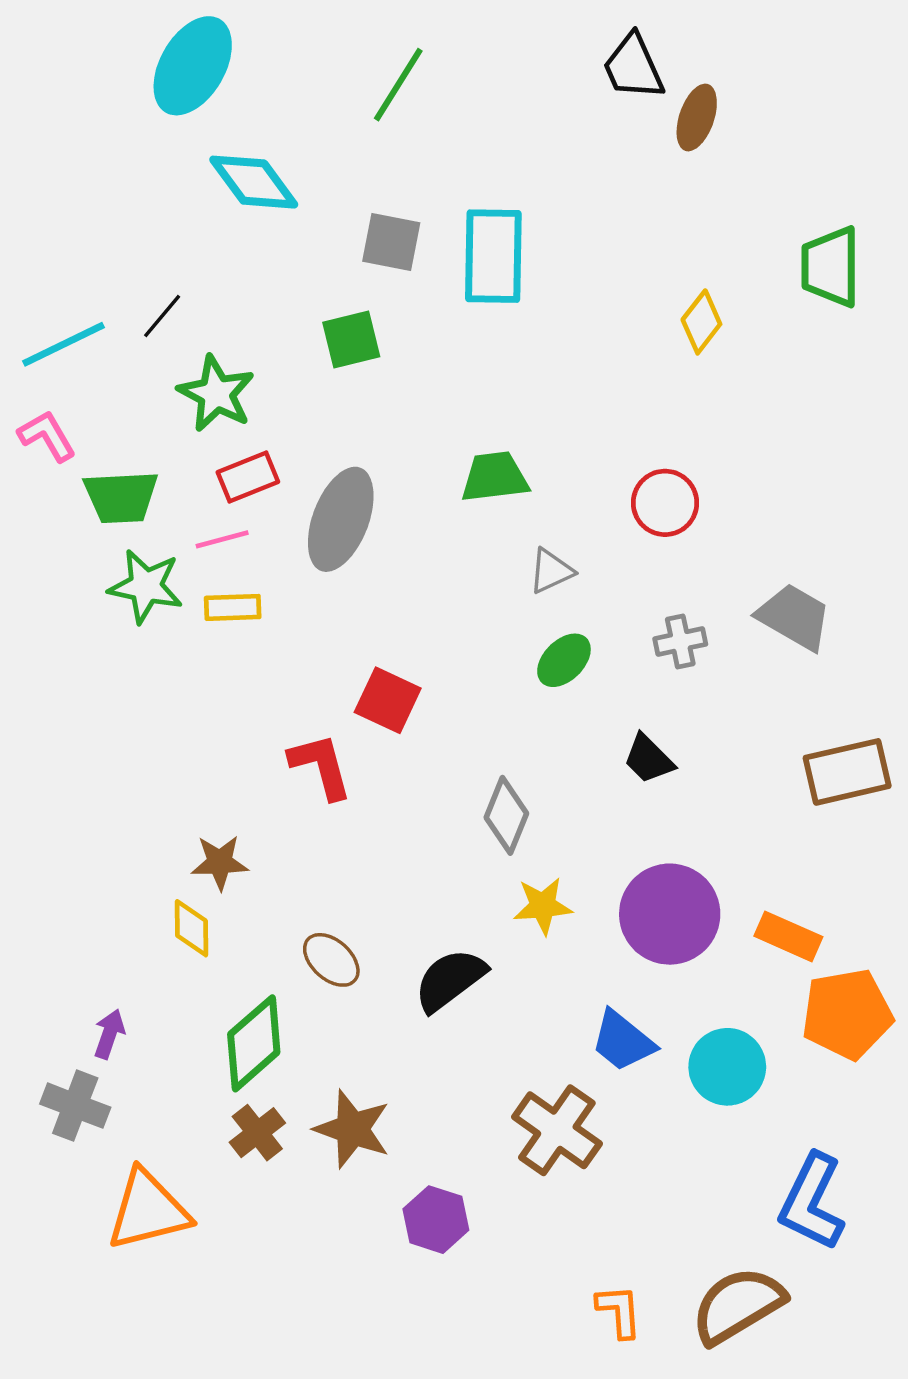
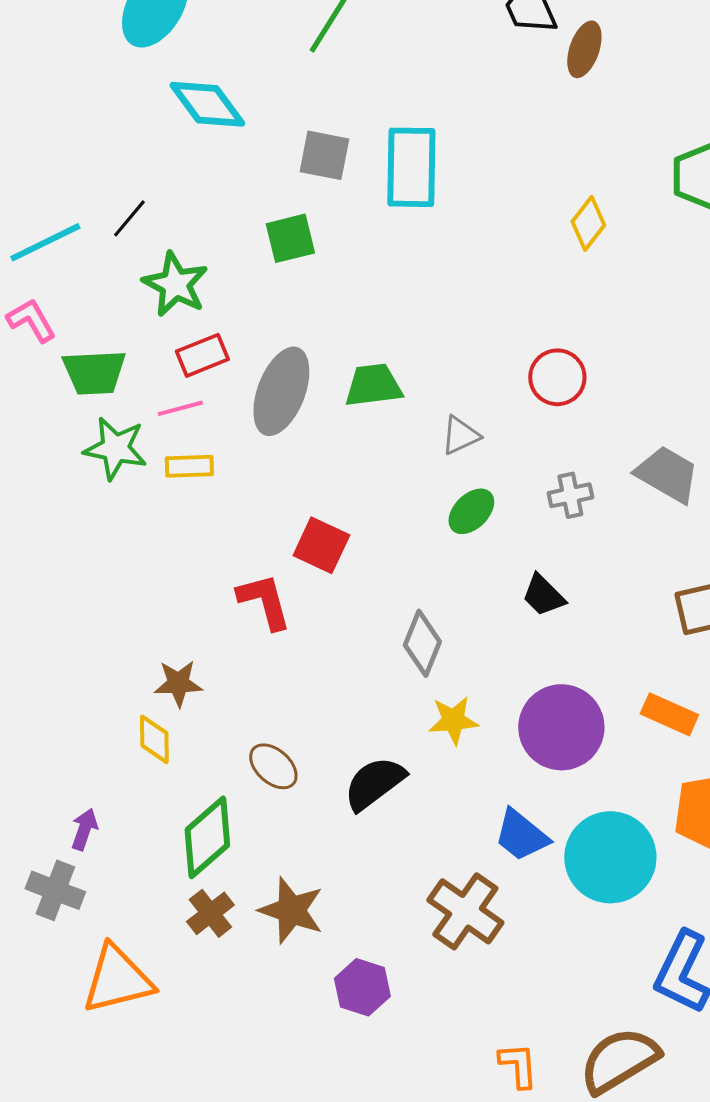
green trapezoid: (495, 477) -> (373, 385), moved
orange rectangle: (788, 936) -> (669, 714), moved
cyan circle: (727, 1067) -> (610, 857), size x1.4

